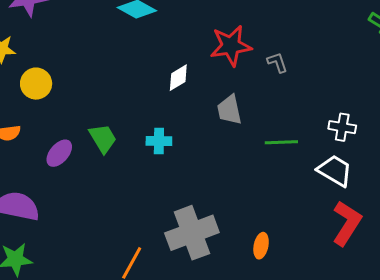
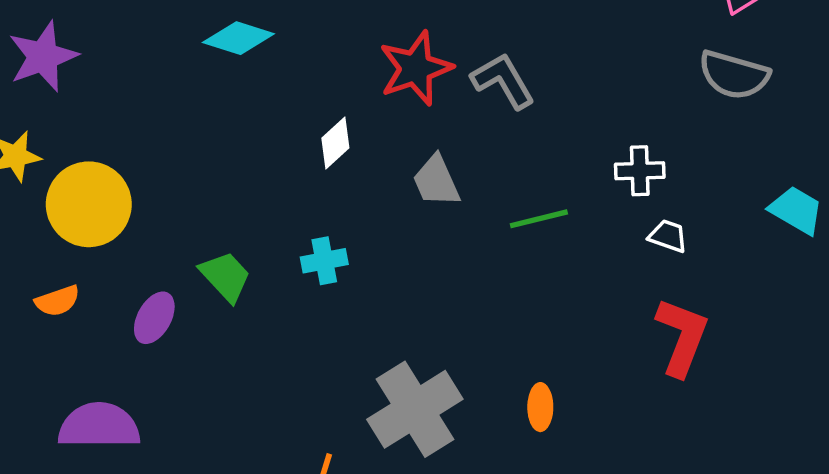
gray L-shape: (277, 62) -> (503, 81), size x1.6
yellow circle: (36, 84) -> (89, 204), size x1.5
white trapezoid: (335, 171) -> (668, 236), moved, size x0.6

